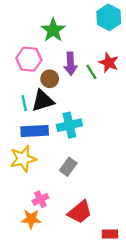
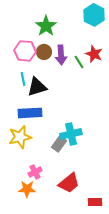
brown circle: (50, 79) -> (44, 52), moved
cyan line: (24, 103) -> (23, 79), moved
cyan cross: (69, 125) -> (71, 134), moved

